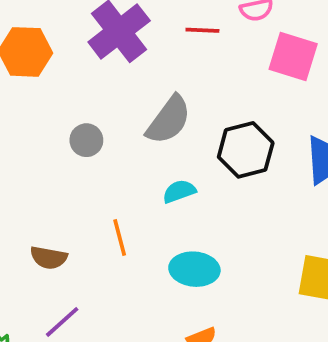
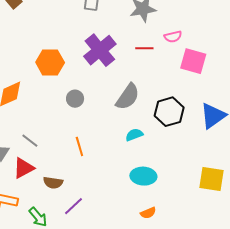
gray circle: (86, 140) -> (75, 99), moved
orange line: (120, 238) -> (79, 146), moved
brown semicircle: (49, 258) -> (53, 183), moved

